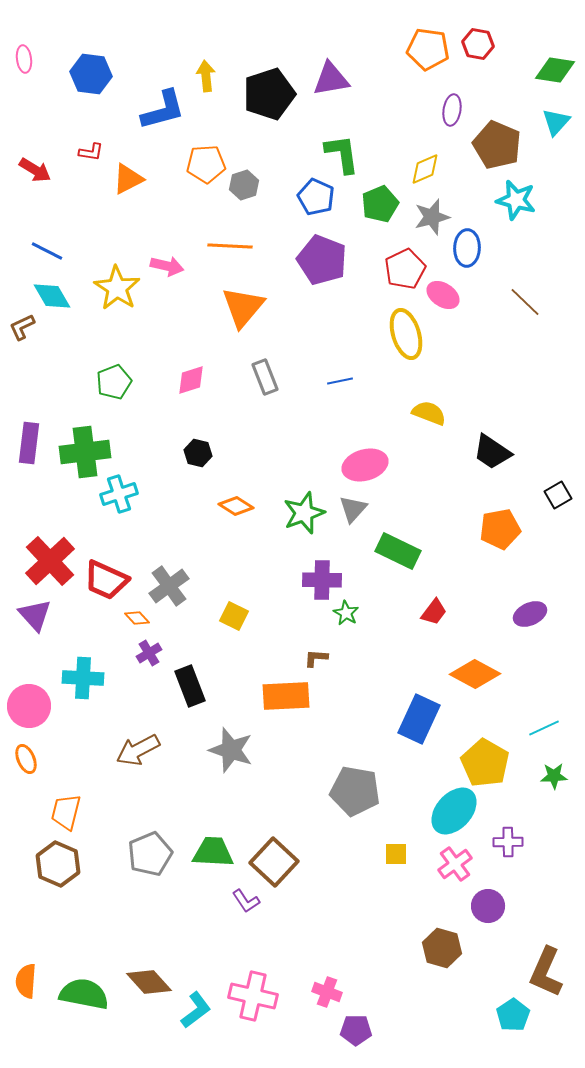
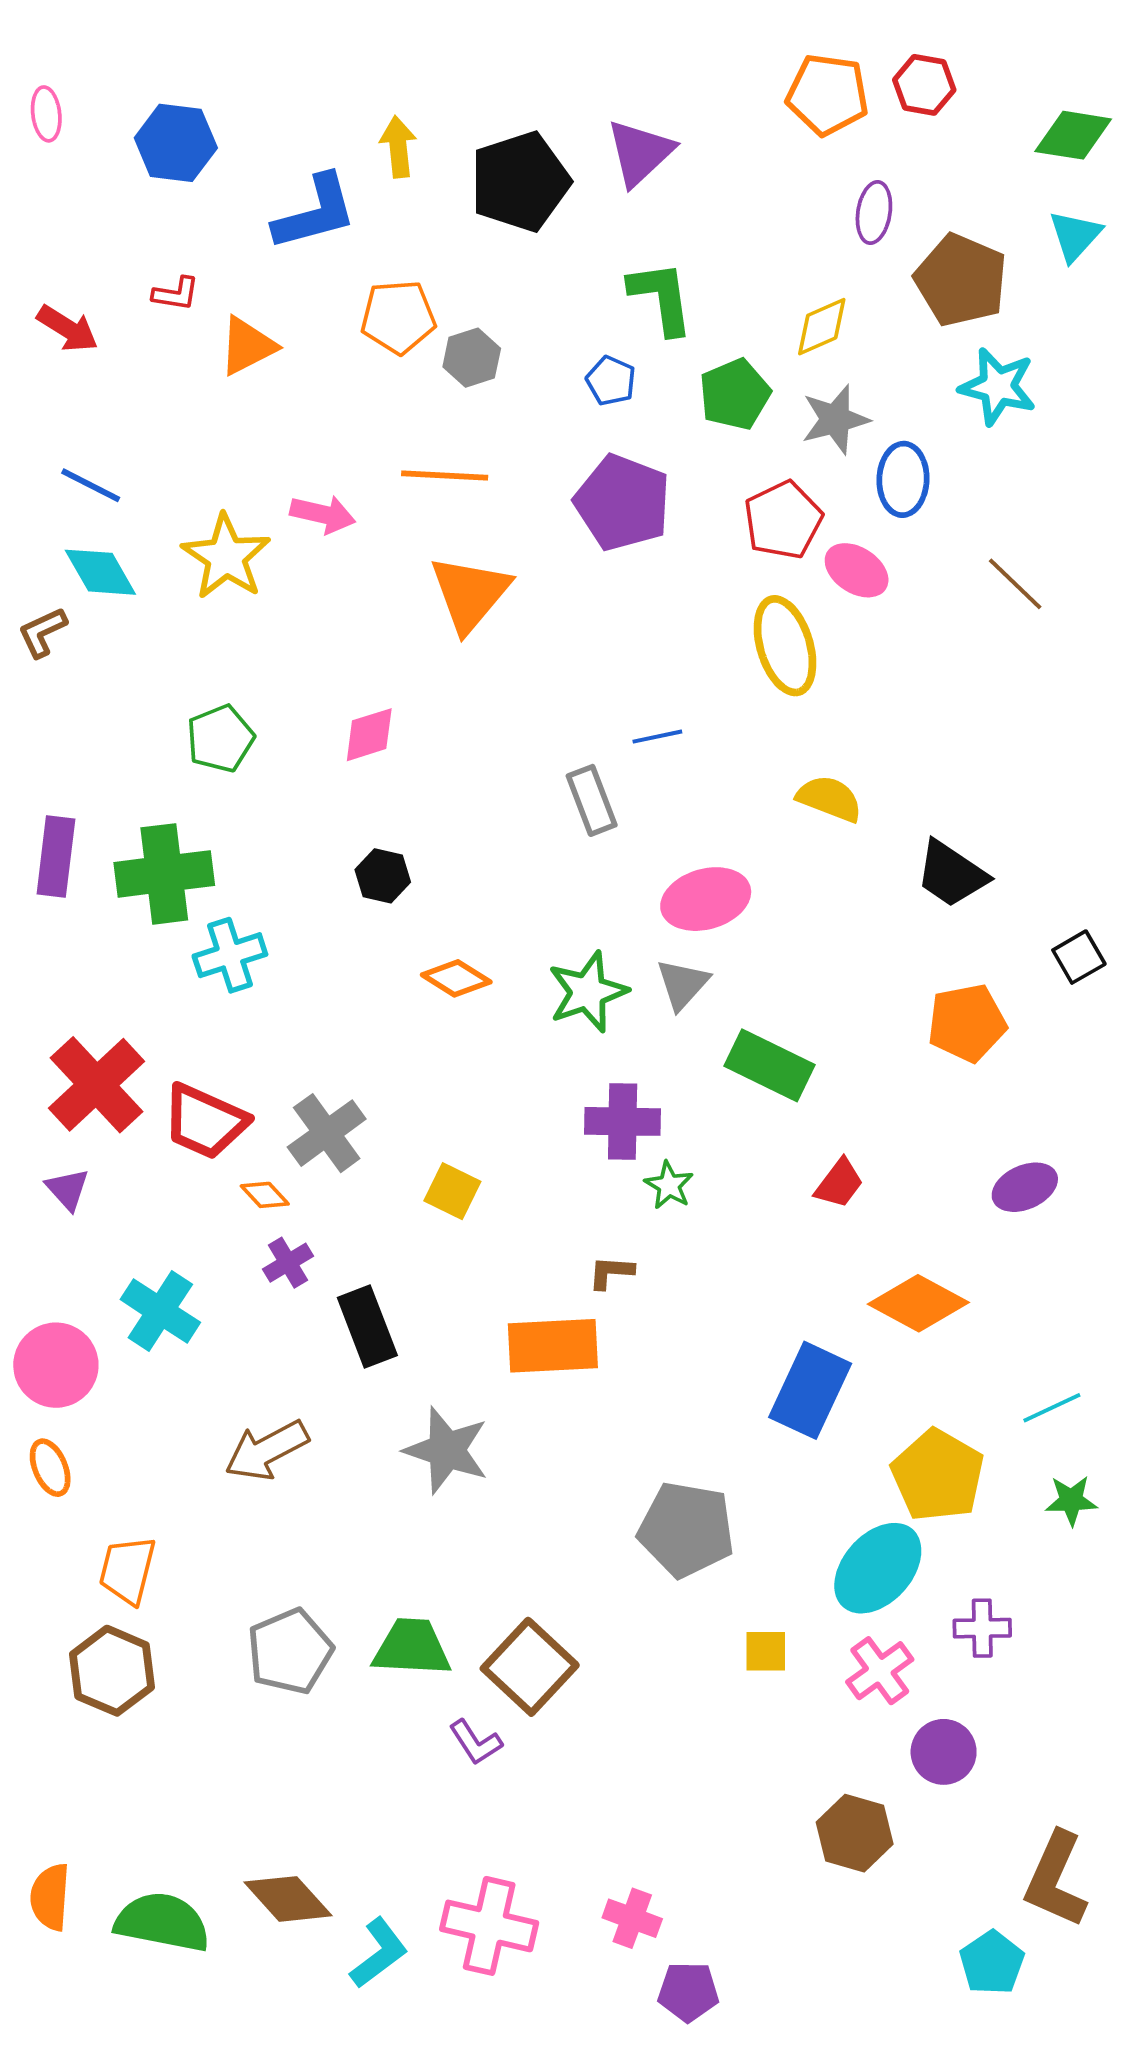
purple triangle: (331, 79) -> (640, 153), turned -33
blue pentagon: (316, 197) -> (611, 381), size x0.7
gray rectangle: (265, 377) -> (592, 800), moved
purple triangle: (35, 615) -> (68, 1189), size x0.7
cyan cross: (83, 678) -> (160, 1311), turned 30

